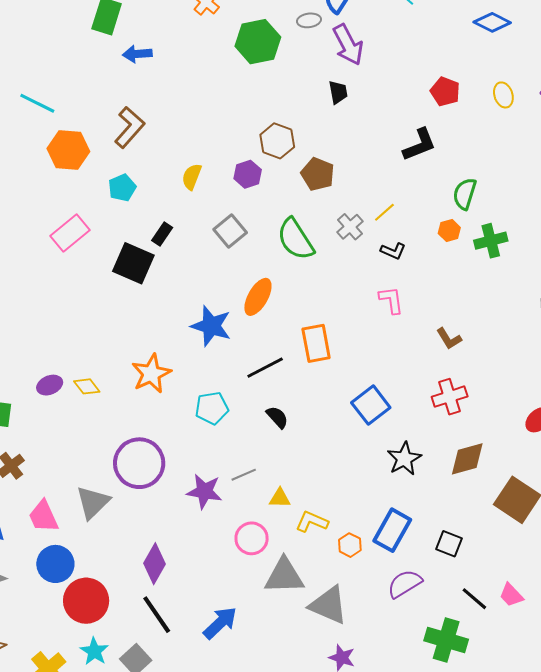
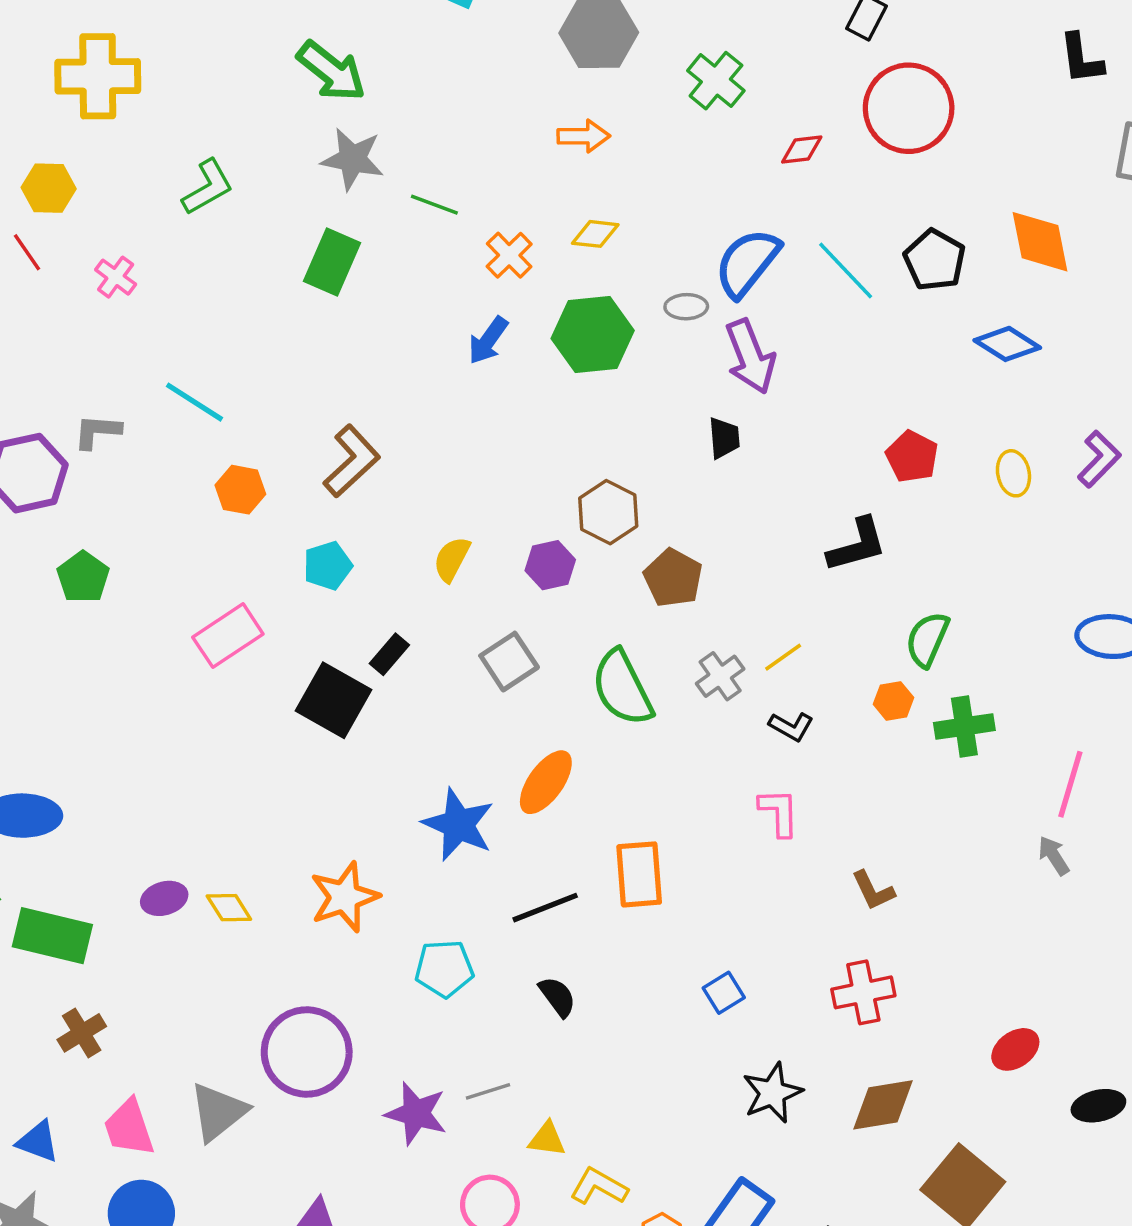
blue arrow: (137, 54) -> (488, 340), moved, turned -56
orange hexagon: (68, 150) -> (240, 490), size x0.7
blue square: (371, 405) -> (724, 993), size x0.6

